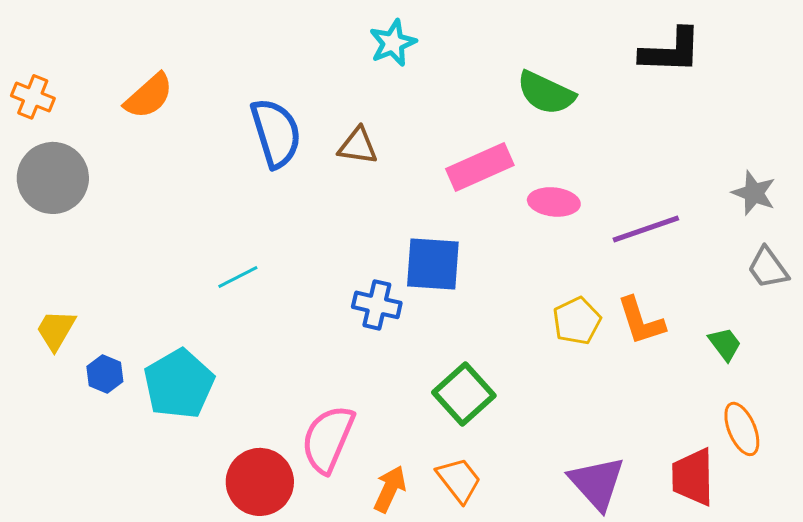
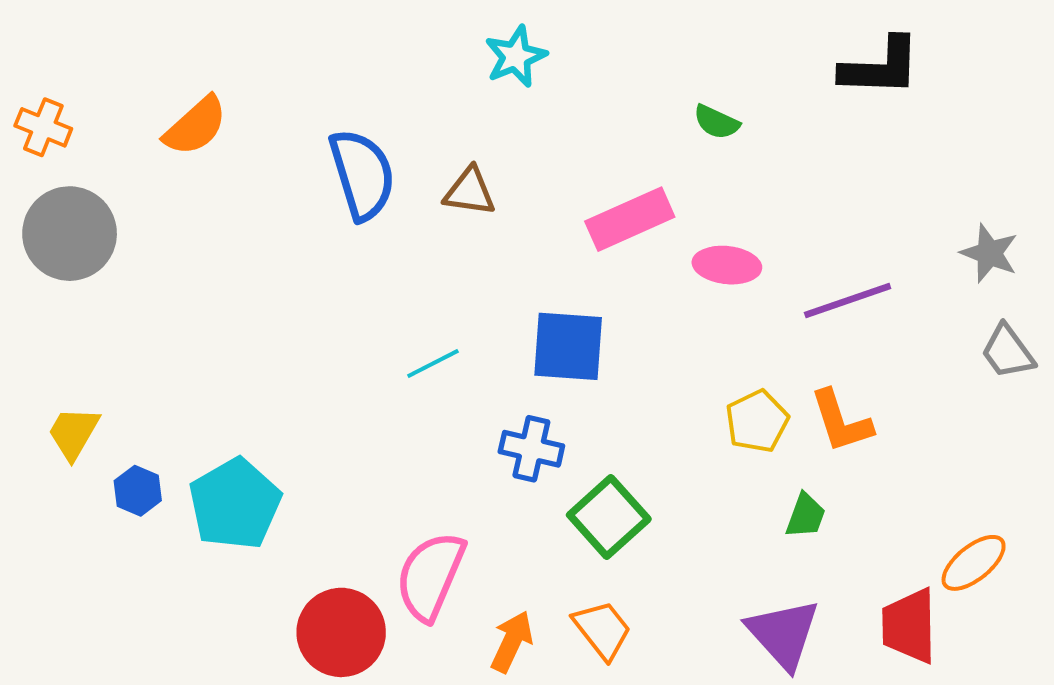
green semicircle: (546, 93) -> (716, 122), size x0.6
cyan line: (238, 277) -> (433, 363), moved
blue cross: (377, 305) -> (531, 449), moved
green trapezoid: (725, 344) -> (806, 516), moved, turned 57
orange ellipse: (742, 429) -> (974, 563), turned 74

